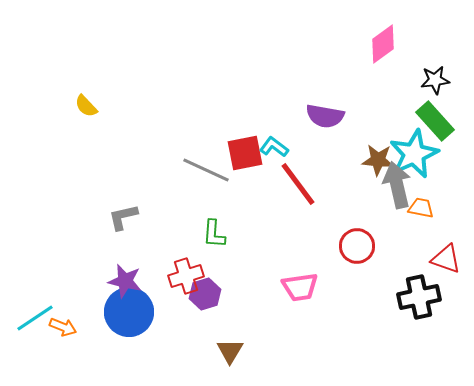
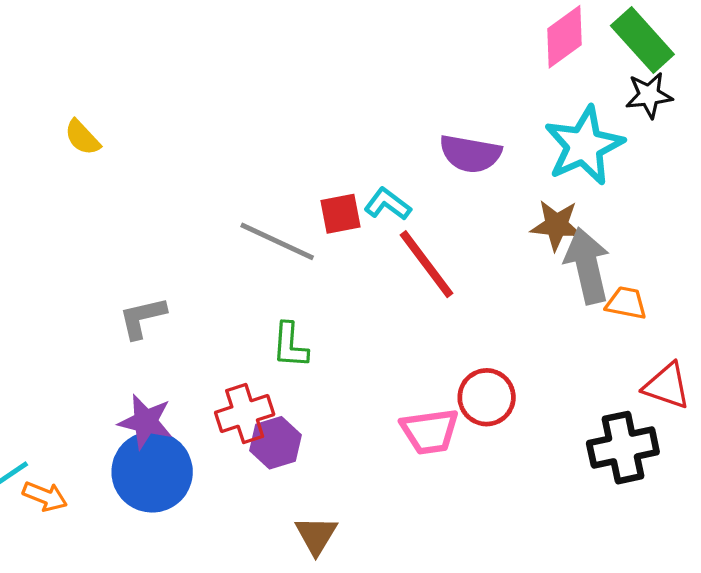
green rectangle: (435, 121) -> (642, 40), moved
red square: (245, 153) -> (340, 214), size x0.7
cyan star: (414, 154) -> (584, 146), moved
red circle: (357, 246) -> (487, 397), moved

